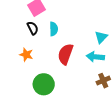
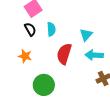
cyan triangle: (101, 37) -> (86, 35), moved

